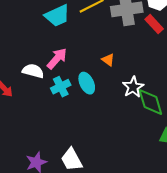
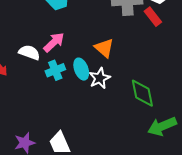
orange triangle: (108, 60) -> (104, 48), size x1.5
white star: (133, 87) -> (100, 78), moved

